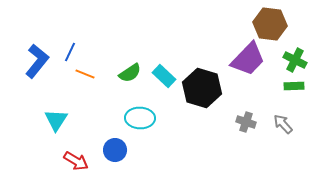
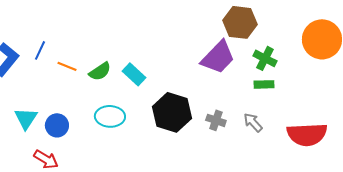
orange line: (85, 74) -> (67, 66), moved
black hexagon: (202, 88) -> (172, 112), moved
blue circle: (115, 150) -> (57, 125), moved

